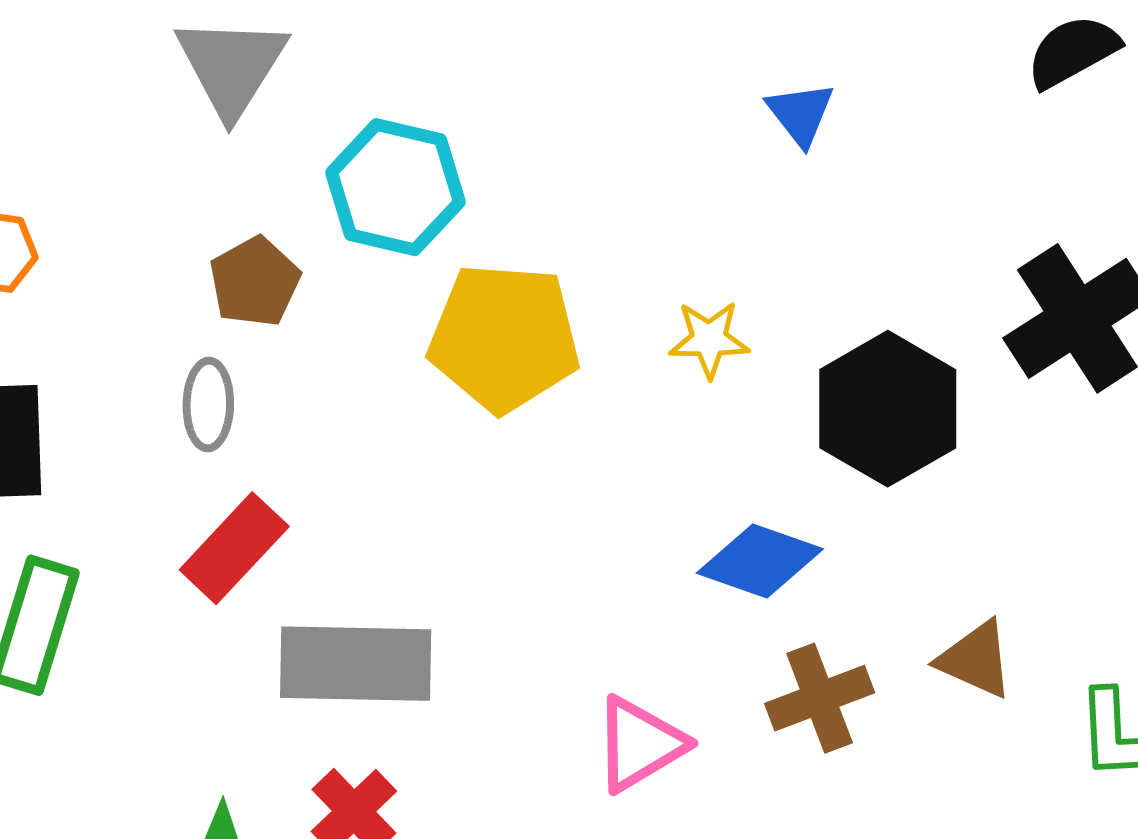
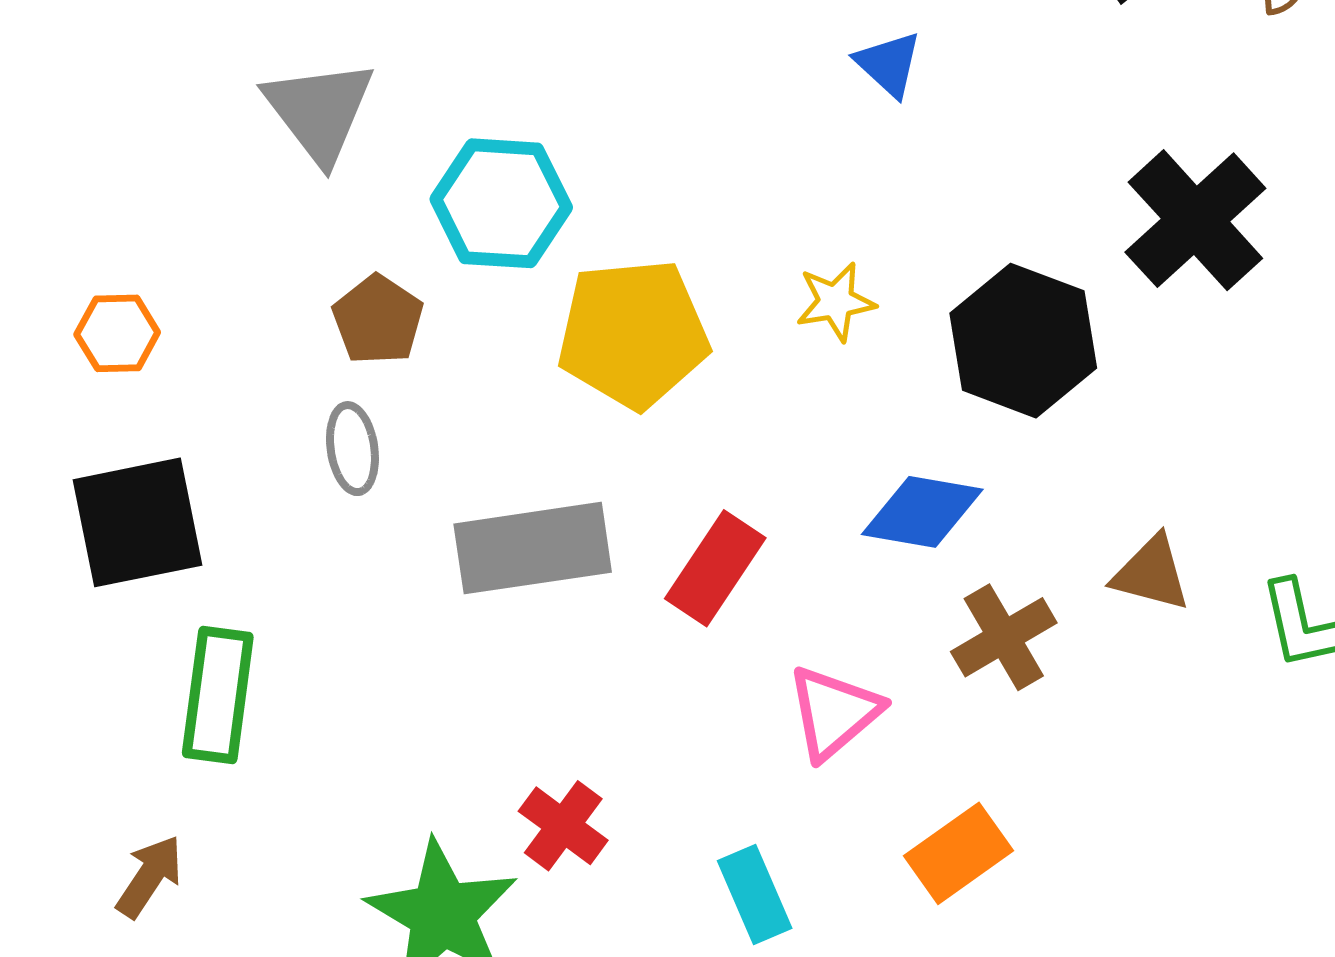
red rectangle: (234, 548) -> (715, 568), moved
gray rectangle: (356, 664) -> (533, 548), moved

